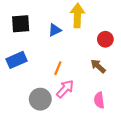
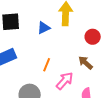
pink arrow: (65, 89) -> (65, 81), moved

